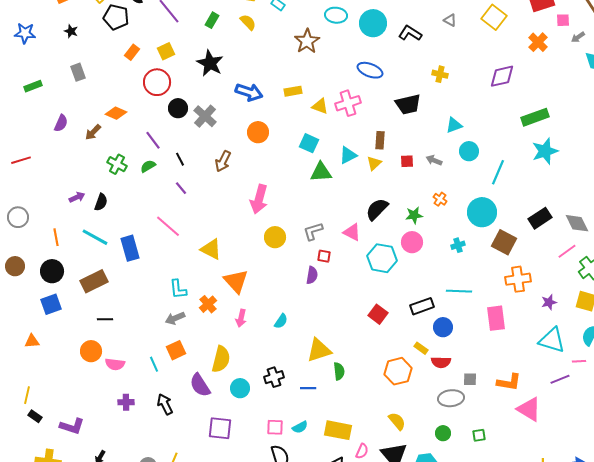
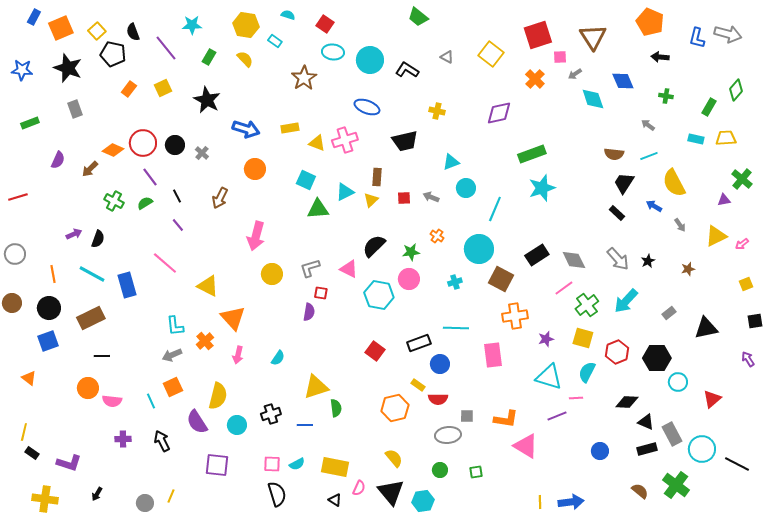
black star: (71, 31) -> (68, 68), size x2.0
red circle: (157, 82) -> (143, 143), moved
gray cross: (205, 116) -> (202, 153), size x0.6
orange triangle: (32, 341) -> (29, 378), turned 42

